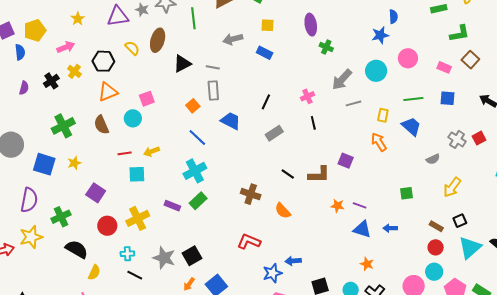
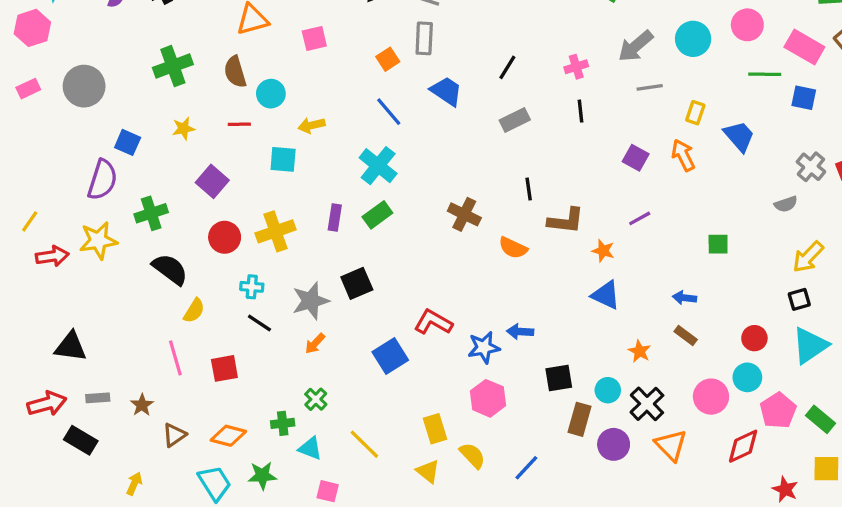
pink rectangle: (444, 67) -> (804, 47), size x1.6
green line: (413, 99) -> (765, 74), moved
cyan circle: (133, 118) -> (271, 94), moved
red line: (125, 153) -> (239, 124), moved
gray semicircle: (433, 159) -> (786, 204), moved
purple square: (346, 161) -> (636, 158), moved
blue square: (44, 164) -> (128, 142), moved, size x0.7
cyan cross: (195, 171) -> (378, 166), turned -30
black line: (288, 174) -> (529, 189), turned 40
brown L-shape: (319, 175) -> (566, 221), moved
yellow arrow: (452, 187) -> (808, 257), moved
purple line: (360, 205) -> (640, 218), moved, turned -56
purple rectangle: (172, 206) -> (335, 217), turned 70
orange semicircle: (283, 211) -> (513, 248), turned -30
brown rectangle: (436, 226) -> (686, 336), moved
blue triangle: (362, 229) -> (606, 295), moved
red L-shape: (249, 242) -> (433, 322), moved
black square: (192, 256) -> (357, 283), moved
gray star: (164, 258) -> (311, 301), turned 30
orange arrow: (189, 284) -> (315, 343), moved

